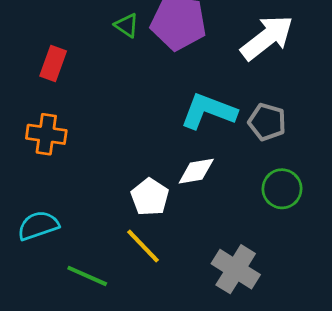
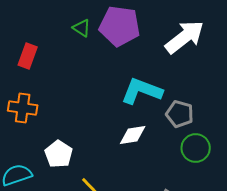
gray pentagon: (267, 122) -> (180, 114), moved
white pentagon: (150, 197) -> (59, 154), moved

